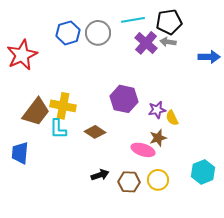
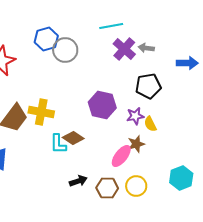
black pentagon: (169, 22) -> (148, 86), moved
gray circle: (98, 33) -> (65, 50), moved
cyan L-shape: (58, 129) -> (58, 144), moved
pink ellipse: (143, 150) -> (121, 156), turned -70

